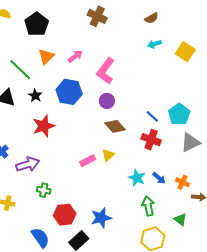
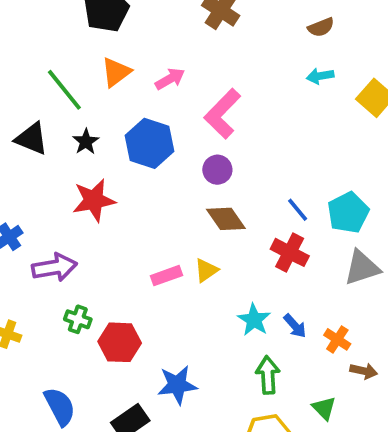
red hexagon: (65, 215) -> (120, 342), moved

